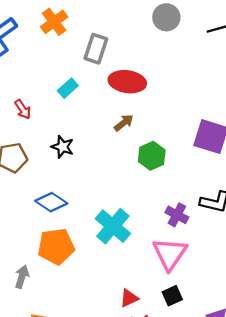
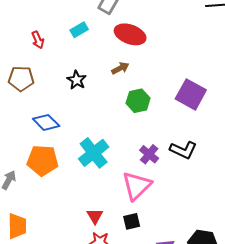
black star: (63, 147) -> (77, 80), moved
red triangle: (129, 298) -> (95, 216), turned -48

